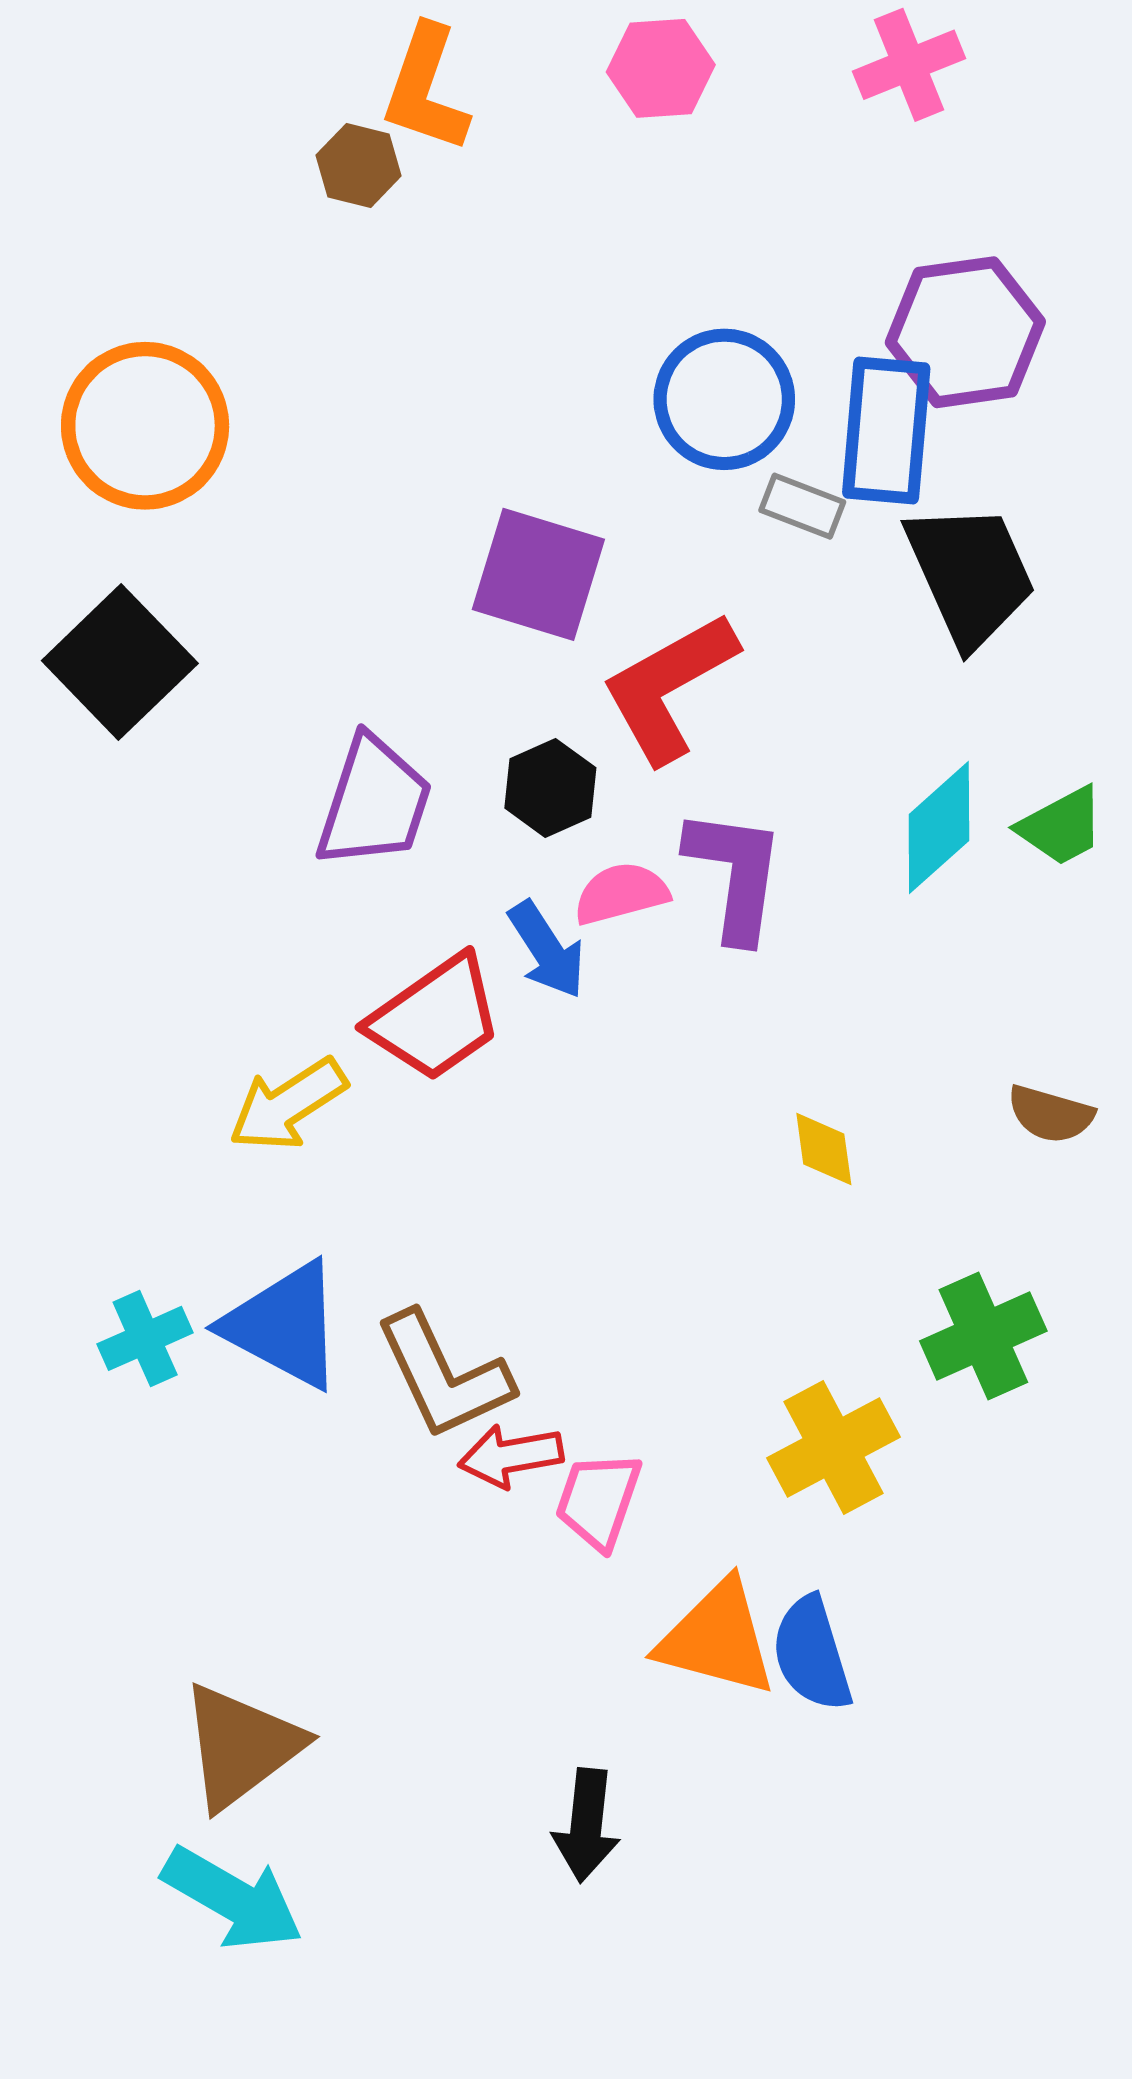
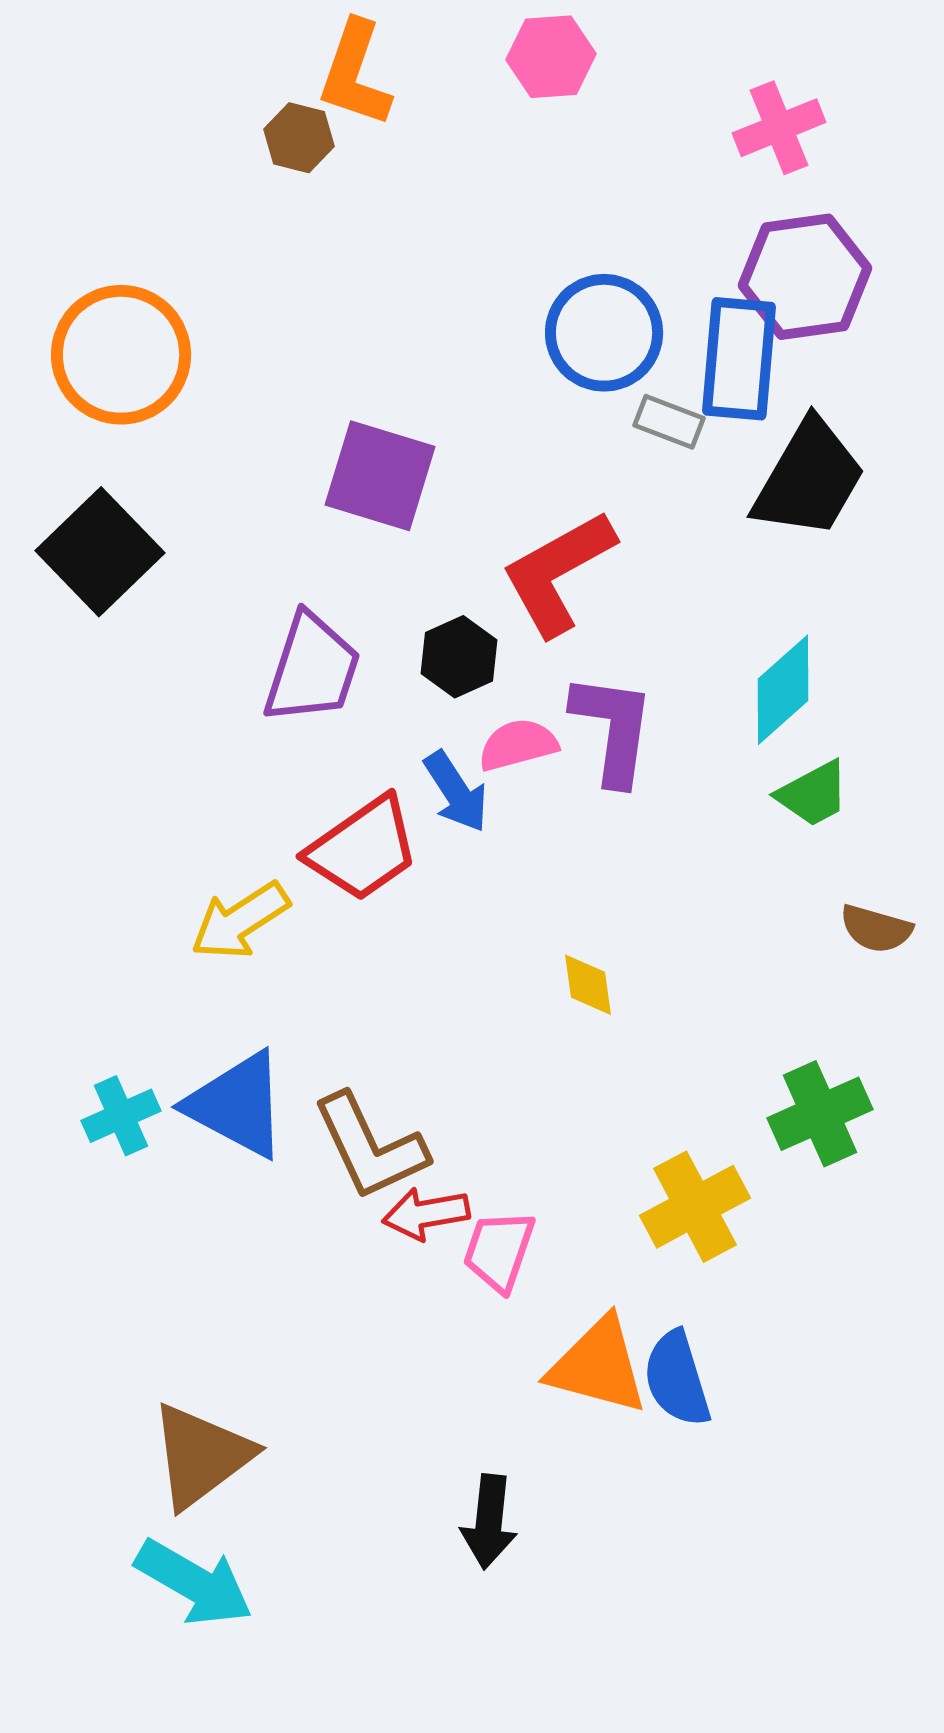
pink cross: (909, 65) -> (779, 128), moved
purple square: (538, 574) -> (380, 476), moved
black trapezoid: (970, 574) -> (809, 479), turned 54
green trapezoid: (1061, 826) -> (813, 794), moved
yellow diamond: (824, 1149) -> (588, 985), moved

